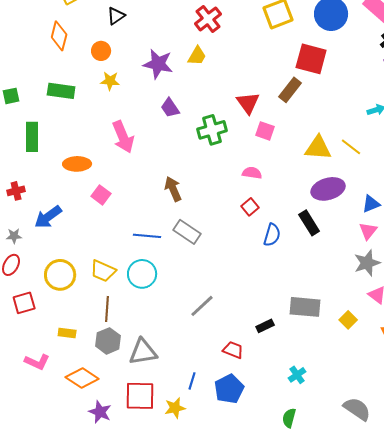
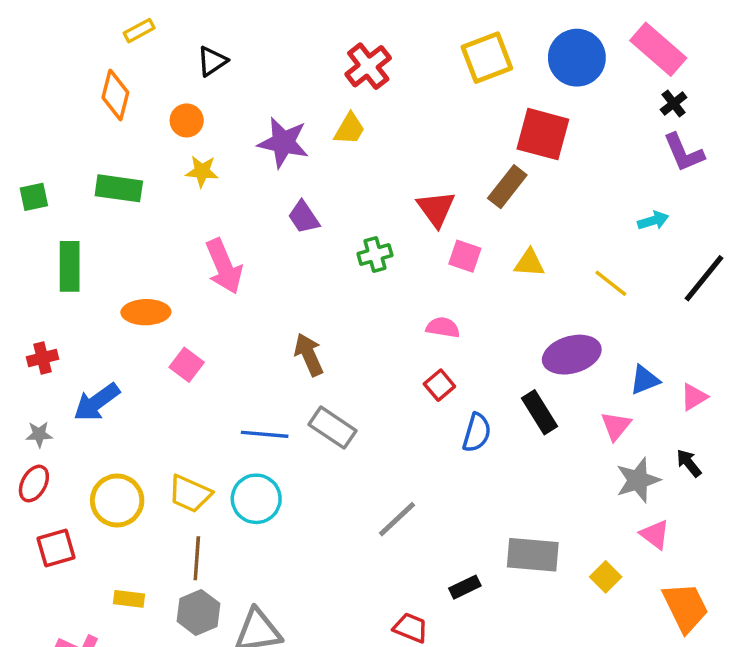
green cross: (212, 130) -> (375, 254), size x0.7
yellow triangle: (318, 148) -> (529, 263), moved, size x0.7
pink triangle: (368, 231) -> (616, 426), moved
gray line: (202, 306) -> (397, 519), moved

